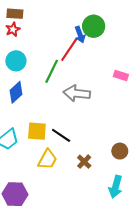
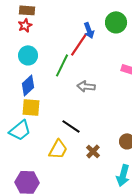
green circle: (94, 26) -> (116, 22), moved
gray arrow: (77, 93) -> (86, 86), size x0.7
yellow square: (37, 131) -> (31, 107), moved

